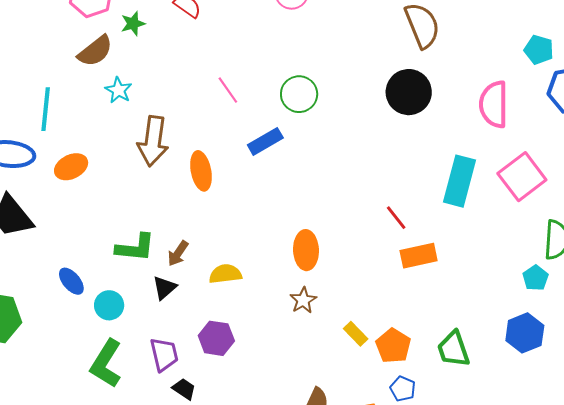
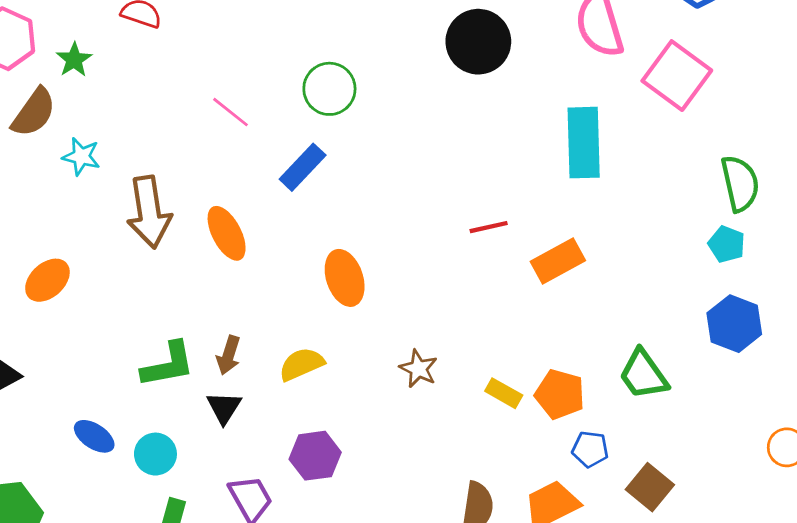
pink square: (522, 177) -> (677, 76), moved
red line: (396, 218) -> (489, 227), moved, turned -48
orange ellipse: (306, 250) -> (345, 278), moved

